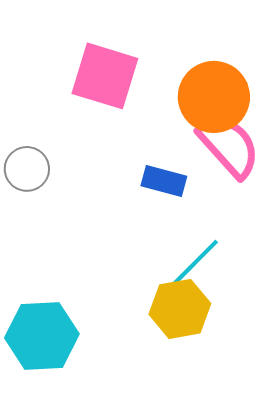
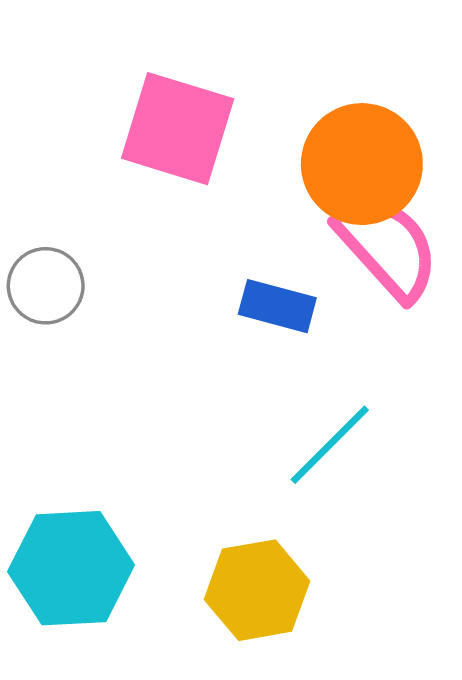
yellow hexagon: (180, 309) -> (257, 590), moved

